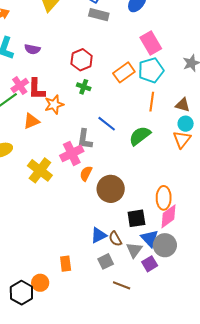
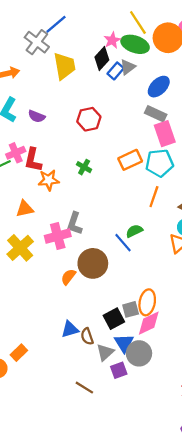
gray rectangle: (99, 15) -> (156, 114), moved
red hexagon: (82, 60) -> (89, 119), moved
orange triangle: (31, 121) -> (25, 209), moved
blue line: (107, 124) -> (123, 243), moved
green semicircle: (140, 136) -> (134, 231), size x0.7
orange semicircle: (86, 173) -> (68, 277), moved
brown circle: (111, 189) -> (93, 263), moved
black square: (136, 218) -> (114, 319), turned -30
gray square: (106, 261) -> (131, 309), moved
orange rectangle: (66, 264) -> (19, 353), moved, turned 42

